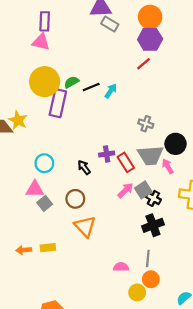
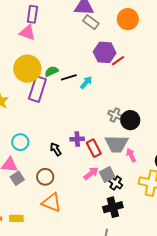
purple hexagon: (150, 39) -> (105, 52), moved
black circle: (176, 144) -> (130, 120), moved
orange triangle: (85, 226) -> (52, 202), turned -30

